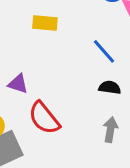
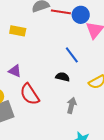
yellow rectangle: (45, 23) -> (18, 31), moved
black semicircle: (110, 88) -> (63, 77), moved

